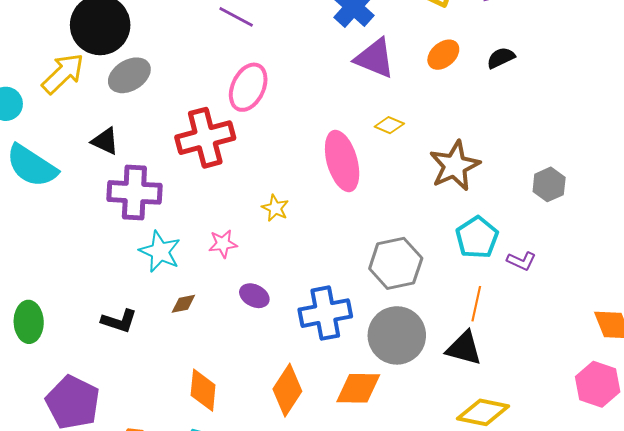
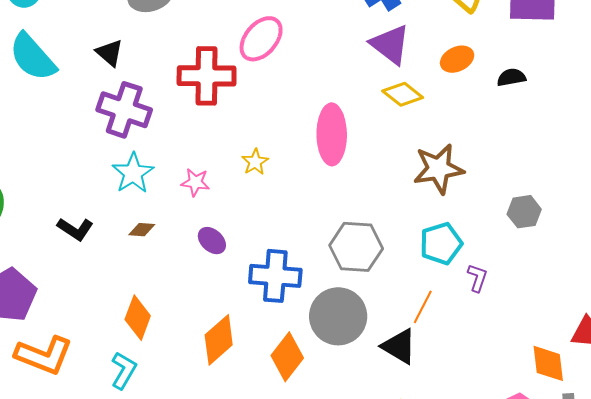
yellow diamond: (389, 125) -> (403, 94), moved, size x1.4
purple L-shape: (521, 261) -> (477, 278), turned -112
orange diamond: (358, 388) -> (287, 357), turned -69

